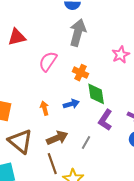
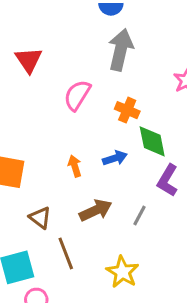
red triangle: (17, 37) -> (29, 60), turned -48
brown triangle: (20, 141) -> (40, 218), size x0.6
brown line: (52, 164) -> (66, 253), moved

